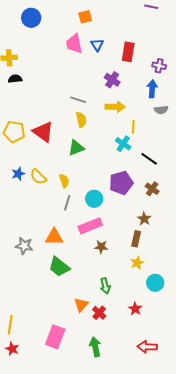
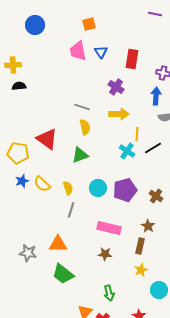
yellow pentagon: (14, 132) -> (18, 153), moved
black line: (149, 159) -> (153, 148), moved, turned -66
cyan circle: (94, 199) -> (98, 188), moved
pink rectangle: (90, 226) -> (109, 228), moved, turned 35

